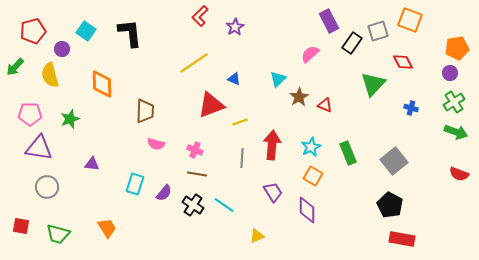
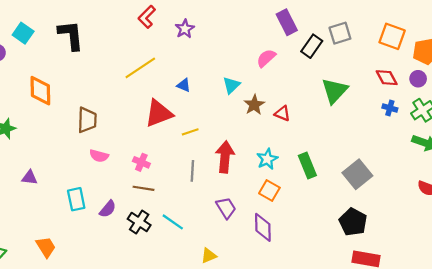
orange square: (410, 20) -> (392, 36), moved
red diamond: (403, 62) -> (387, 78), moved
blue cross: (411, 108) -> (390, 108), moved
cyan rectangle: (135, 184) -> (76, 199), turned -30

